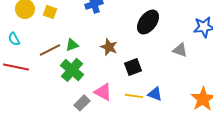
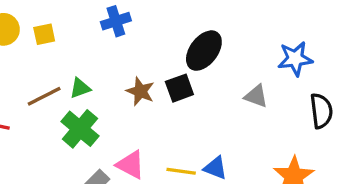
yellow square: (50, 12) -> (44, 34), turned -32
black square: (133, 67) -> (179, 88), moved

